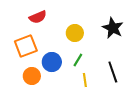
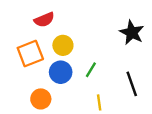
yellow circle: (75, 33) -> (63, 45), moved
orange circle: (32, 76) -> (41, 99), moved
yellow line: (85, 80) -> (99, 102), moved

